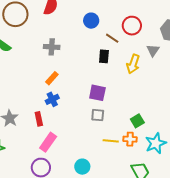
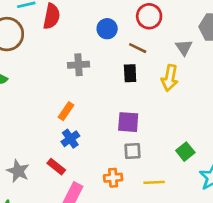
red circle: (132, 26) -> (149, 16), moved
gray cross: (52, 47) -> (79, 65), moved
gray triangle: (153, 50) -> (184, 47), moved
red rectangle: (39, 119) -> (56, 167), turned -32
orange cross: (130, 139) -> (113, 178), moved

